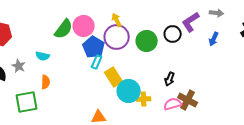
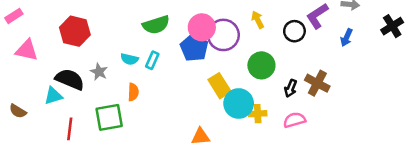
yellow arrow: (117, 20) -> (258, 20), moved
pink circle: (84, 26) -> (202, 27), moved
green semicircle: (64, 29) -> (156, 25), turned 35
green circle: (147, 41) -> (261, 65), moved
cyan rectangle: (97, 62) -> (152, 60), moved
brown cross: (188, 100) -> (317, 83), moved

